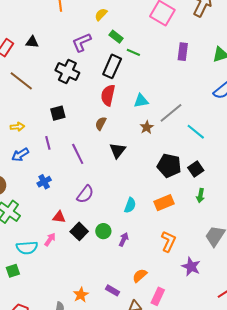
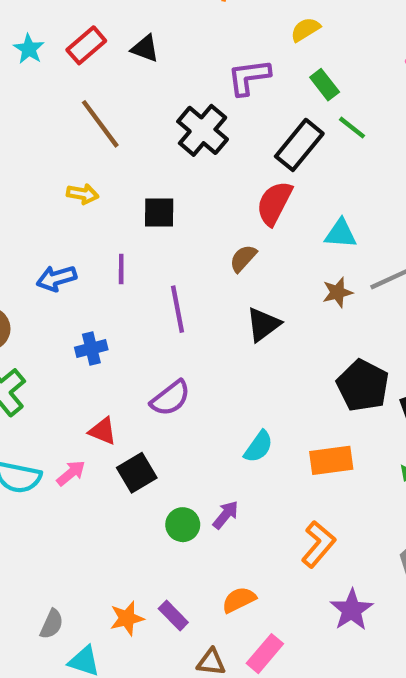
yellow arrow: (17, 127) -> (83, 194), moved
green circle: (103, 231) -> (183, 525), moved
orange star: (81, 295) -> (127, 618), moved

